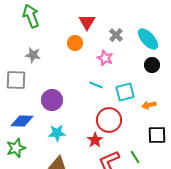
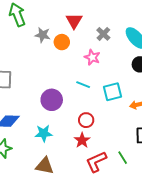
gray star: (33, 55) -> (43, 35), moved
purple circle: (52, 100) -> (52, 100), moved
red circle: (109, 120) -> (86, 120), moved, size x0.6

